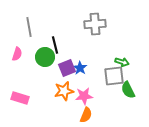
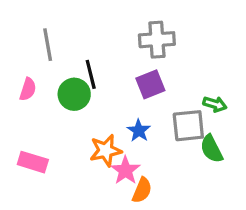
green arrow: (122, 62) -> (215, 104), moved
purple square: (67, 68) -> (150, 84), moved
blue star: (80, 68) -> (139, 131), moved
pink star: (84, 96) -> (125, 170), moved, turned -30

